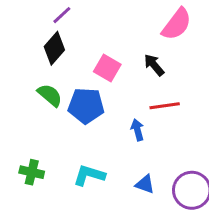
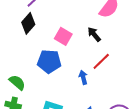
green semicircle: (50, 95) -> (17, 82), moved
red line: (165, 106) -> (101, 61), turned -36

